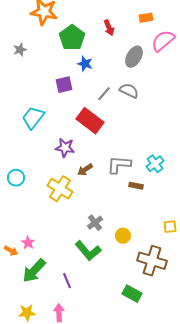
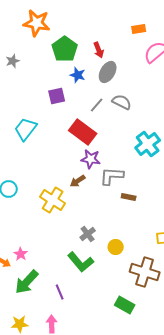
red arrow: (109, 28) -> (99, 50), moved
gray ellipse: (134, 57) -> (108, 72), moved
purple star: (65, 148) -> (91, 159), moved
cyan cross: (155, 164) -> (148, 144), moved, size x1.4

